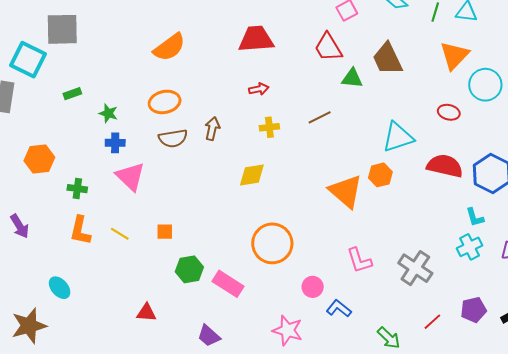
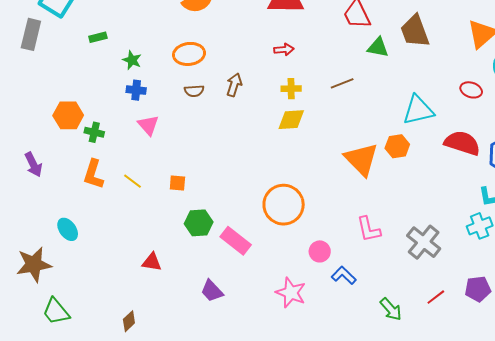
brown semicircle: (173, 138) -> (194, 91), size x0.7
orange hexagon: (39, 159) -> (68, 115), moved
yellow diamond: (252, 175) -> (291, 120), moved
pink triangle: (130, 177) -> (148, 125), size x0.7

